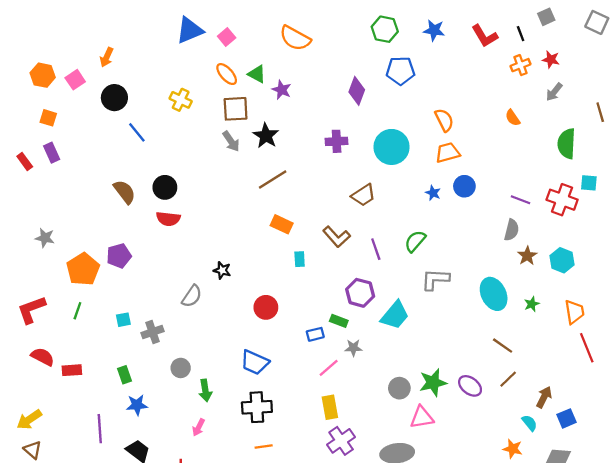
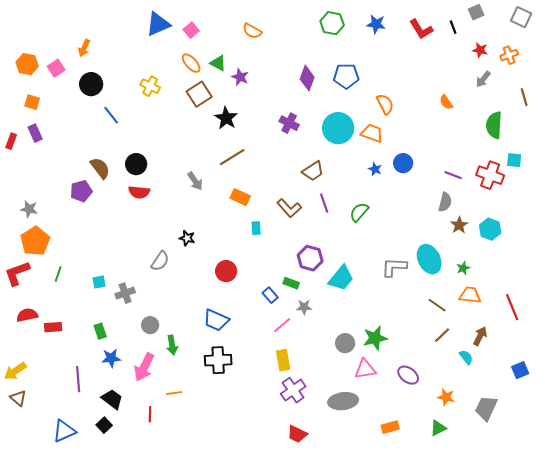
orange semicircle: (295, 38) -> (252, 31), size x0.7
orange cross: (521, 65) -> (509, 55), moved
blue pentagon: (400, 71) -> (346, 76), moved
brown square: (236, 109) -> (199, 94), turned -30
gray arrow: (231, 141) -> (195, 181), moved
purple cross: (337, 141) -> (289, 123), turned 30
orange trapezoid: (448, 153) -> (372, 133), moved, turned 35
red rectangle: (25, 162) -> (11, 141), turned 56
purple line: (376, 249) -> (324, 203), moved
purple pentagon: (119, 256) -> (81, 191), moved
orange pentagon: (83, 269) -> (35, 241), moved
gray L-shape: (435, 279) -> (394, 267), moved
orange trapezoid: (574, 312) -> (470, 295), moved, turned -75
blue rectangle: (315, 334) -> (270, 295), turned 63
red semicircle: (43, 357) -> (27, 315), turned -40
purple ellipse: (470, 386) -> (408, 375), moved
brown arrow: (544, 397) -> (480, 336), moved
blue square: (567, 418) -> (520, 370), moved
cyan semicircle: (529, 423) -> (466, 357), moved
pink arrow: (199, 427) -> (144, 367), moved, size x1.8
orange line: (264, 446) -> (174, 393), moved

